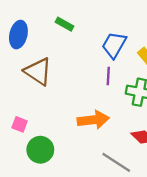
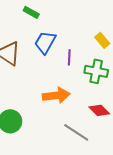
blue trapezoid: (114, 45) -> (45, 42), moved

